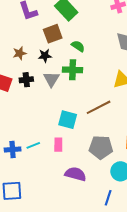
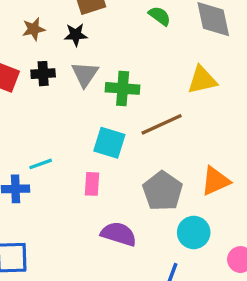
green semicircle: (78, 46) -> (160, 16), moved
green cross: (73, 70) -> (123, 88), moved
cyan line: (33, 145) -> (41, 164), moved
gray pentagon: (101, 147) -> (163, 191), turned 30

